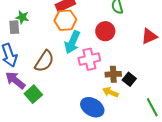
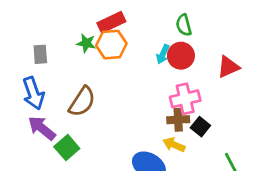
green star: (22, 17) -> (86, 43), moved
red circle: (105, 31) -> (181, 56), moved
cyan arrow: (72, 42) -> (163, 54), moved, size x0.6
pink cross: (89, 59) -> (185, 99), moved

